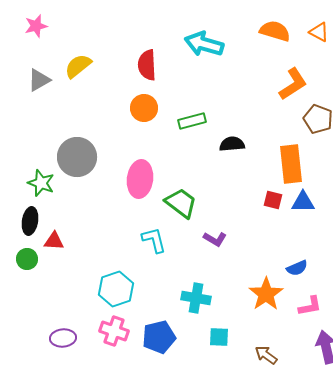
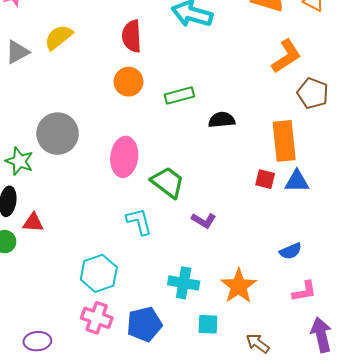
orange star: (266, 294) -> (239, 286), moved
purple ellipse: (63, 338) -> (37, 341), moved

